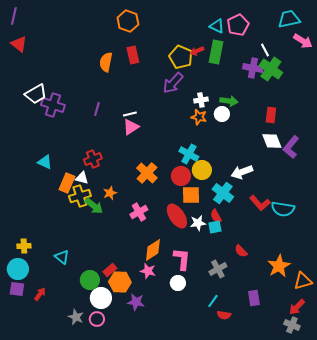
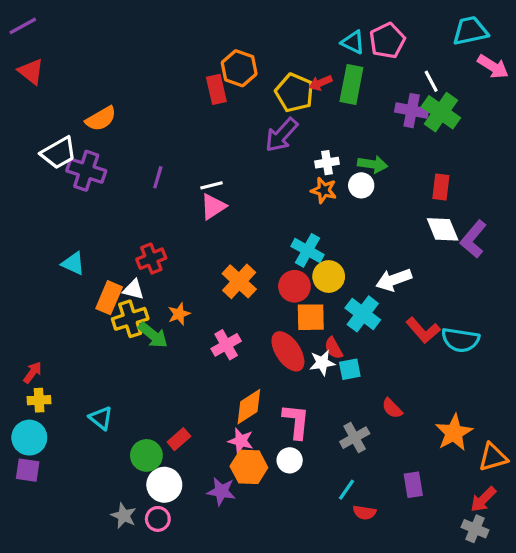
purple line: (14, 16) -> (23, 26), turned 48
orange hexagon: (128, 21) -> (239, 68), moved
orange semicircle: (106, 62) -> (101, 119), moved, turned -132
red semicircle: (216, 216) -> (334, 348), moved
orange hexagon: (120, 282) -> (249, 467), moved
red arrow: (40, 294) -> (33, 372), moved

